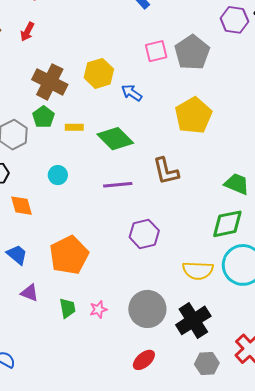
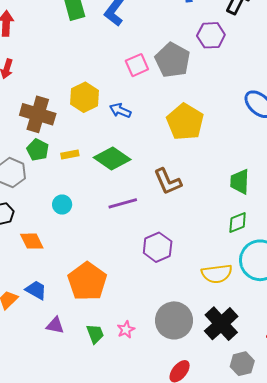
purple hexagon: (234, 20) -> (211, 35), moved
green trapezoid: (237, 184) -> (240, 182), turned -100
green diamond: (227, 224) -> (238, 223), size x0.7

